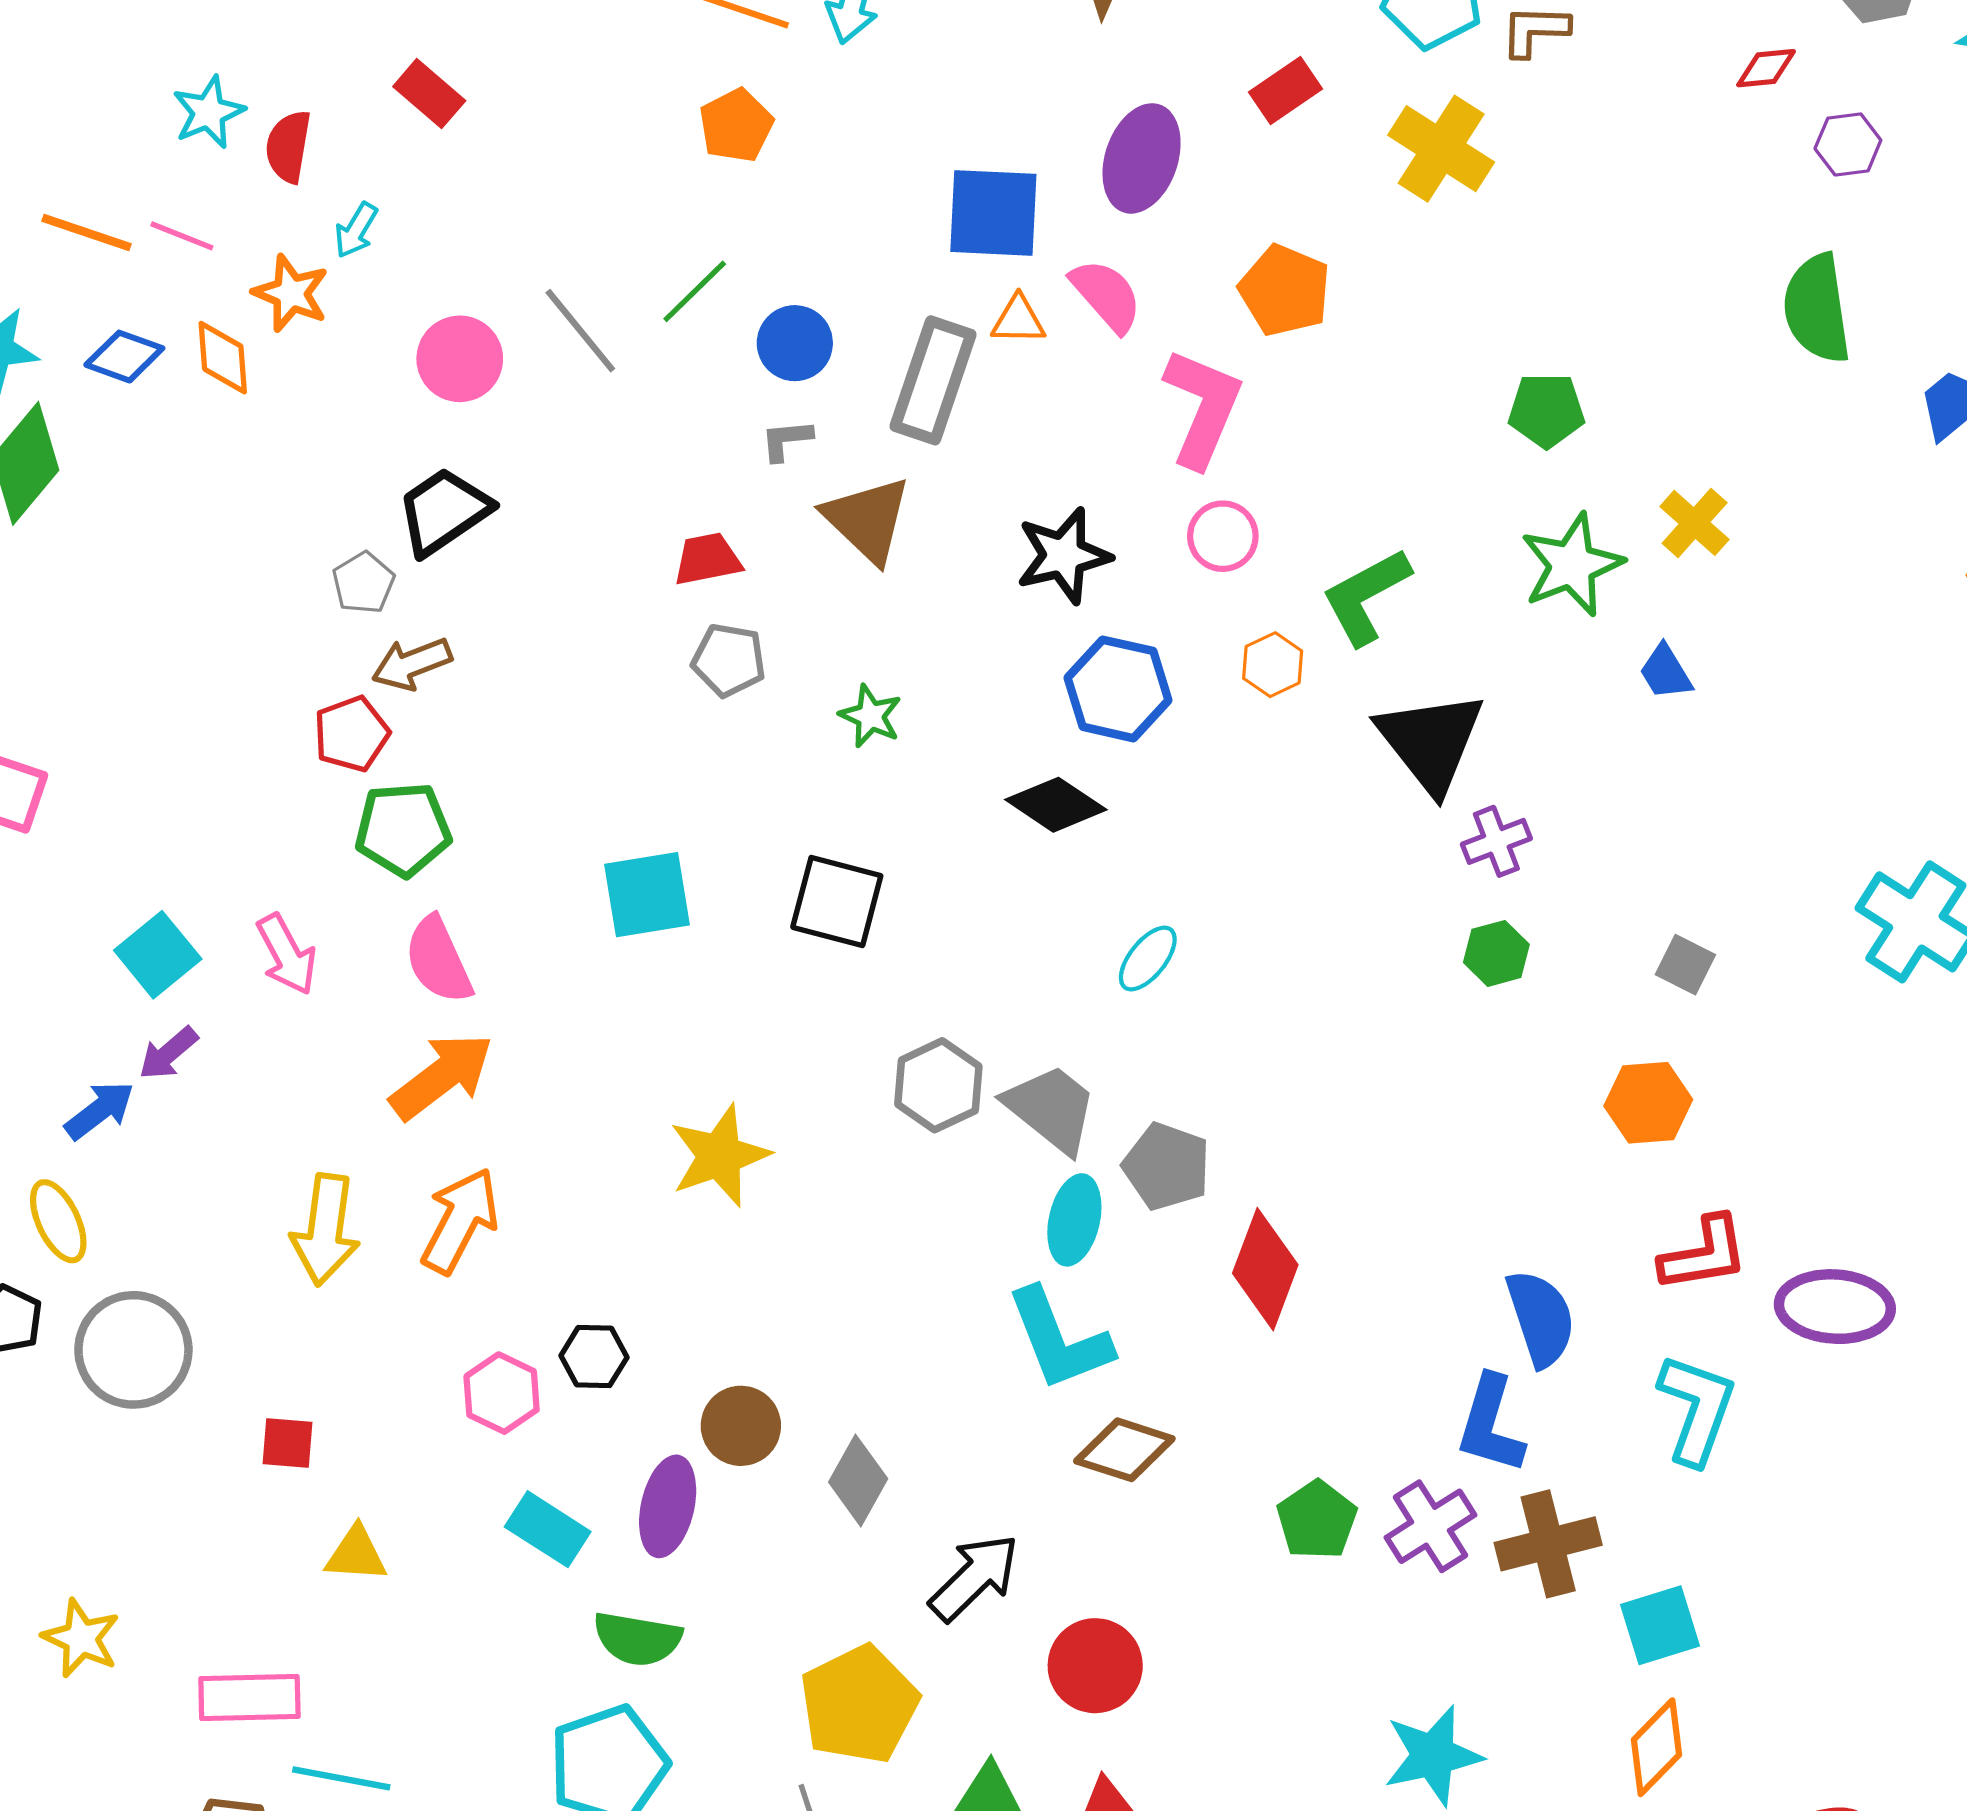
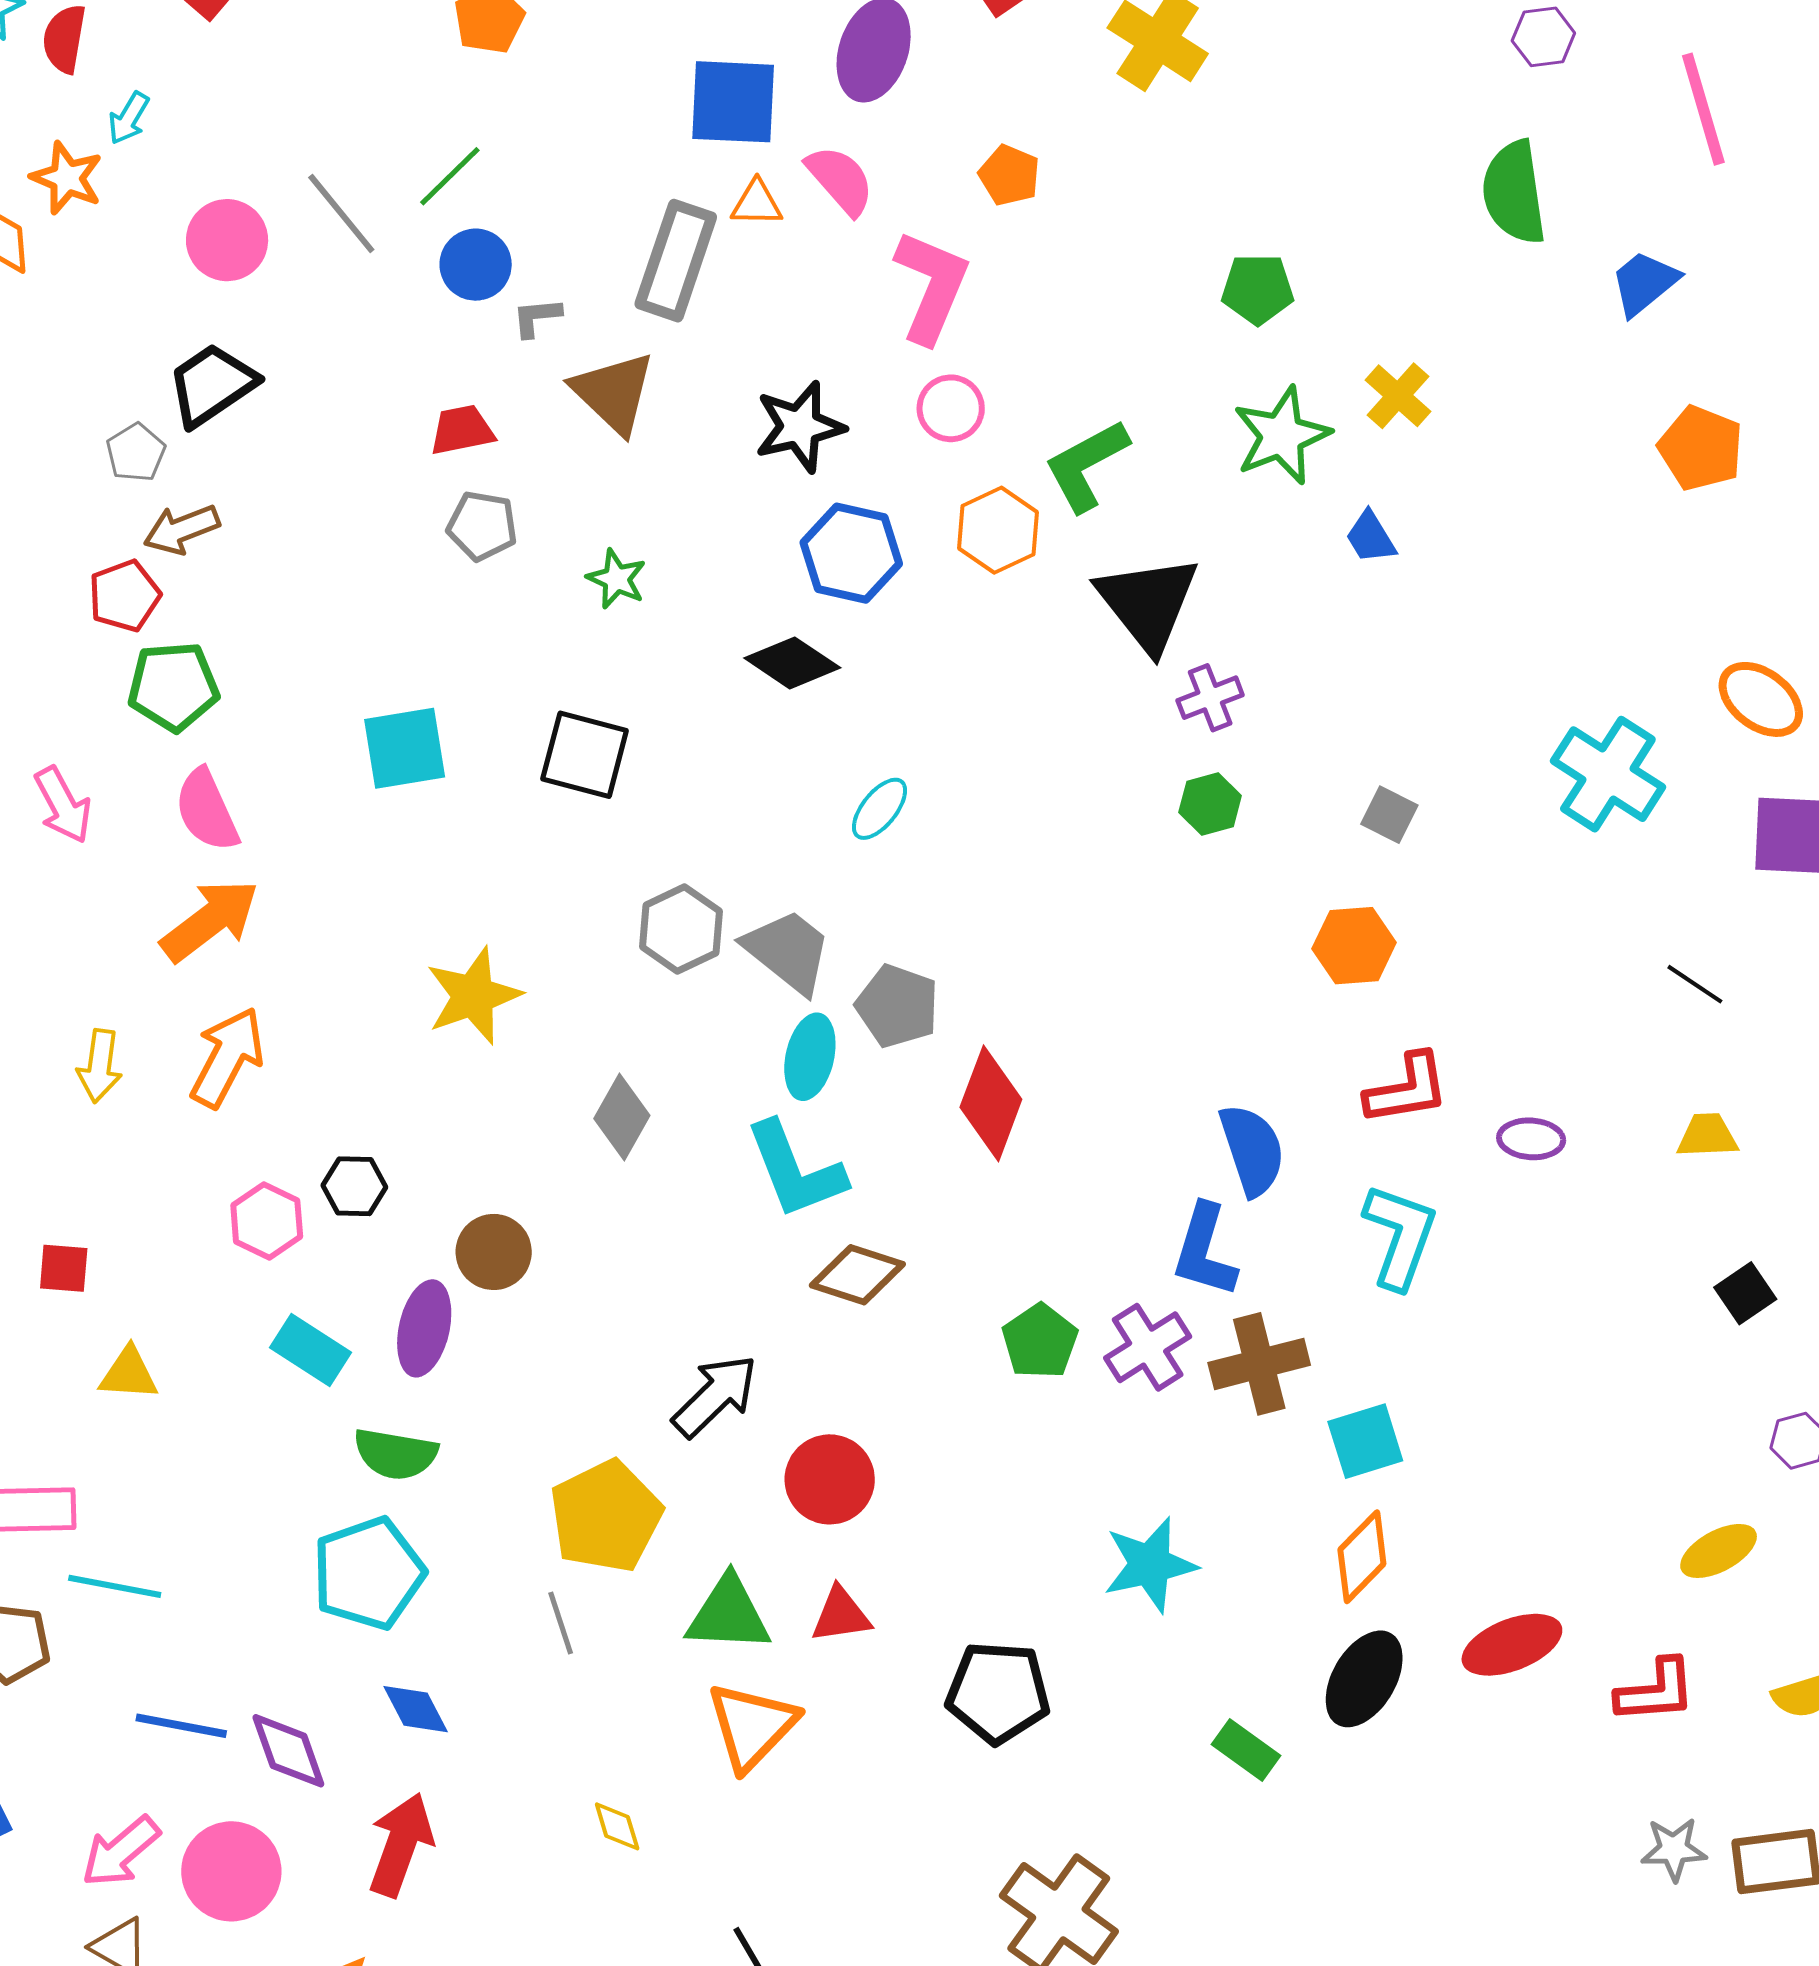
orange pentagon: (1285, 290) -> (1009, 175), size x0.7
blue circle: (795, 343) -> (476, 265), moved
orange hexagon: (1273, 665) -> (998, 530), size x1.4
yellow arrow: (325, 1230) -> (100, 1066), size x0.7
purple ellipse: (1835, 1307) -> (1531, 1139), size x0.6
gray diamond: (858, 1480) -> (622, 1117), moved

